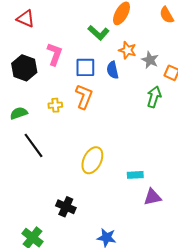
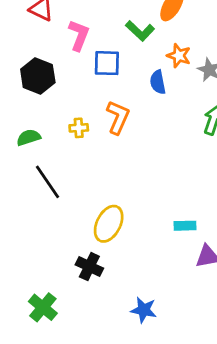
pink L-shape: (55, 54) -> (79, 35), moved
blue square: (85, 67) -> (107, 63), moved
yellow ellipse: (92, 160) -> (109, 224), moved

